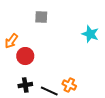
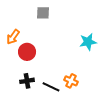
cyan star: (90, 34) -> (88, 42), moved, turned -30

